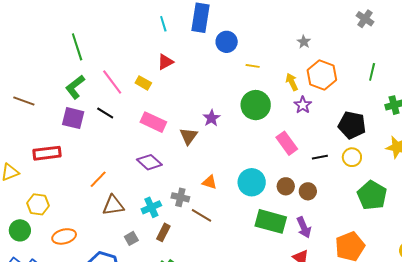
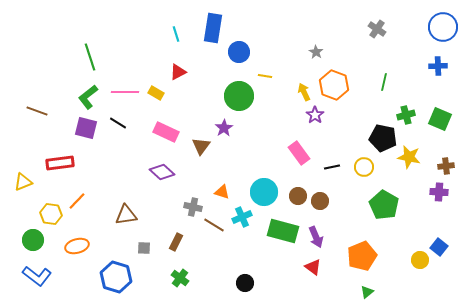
pink line: (112, 82) -> (125, 92), turned -52
green circle: (256, 105) -> (239, 96), moved
black pentagon: (352, 125) -> (383, 138), moved
orange line: (98, 179) -> (77, 201), moved
cyan cross: (151, 207) -> (242, 217), moved
gray square: (131, 238) -> (144, 248), turned 32

